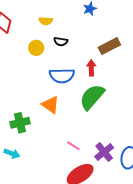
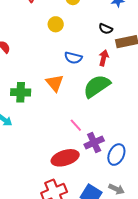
black semicircle: (61, 42) -> (106, 29), moved
blue semicircle: (62, 76) -> (73, 58), size x0.7
pink line: (73, 146) -> (76, 125), moved

